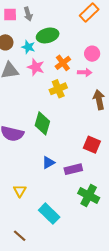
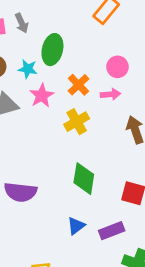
green ellipse: (48, 35) -> (52, 50), turned -55
pink star: (36, 67) -> (42, 96), turned 30
green diamond: (42, 123) -> (84, 179), moved

